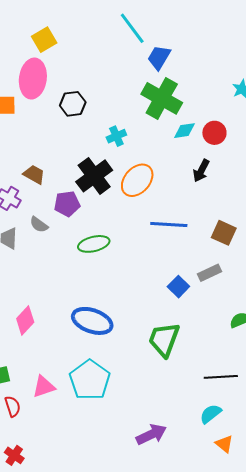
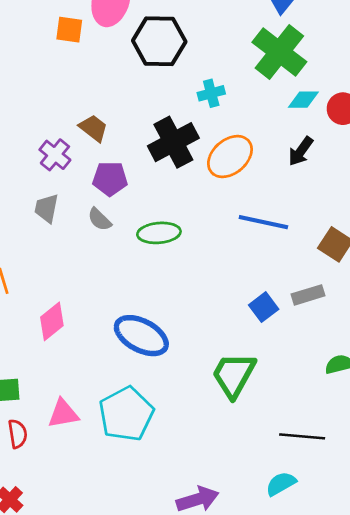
black hexagon: (73, 104) -> (159, 41), size x1.5
black arrow: (201, 171) -> (301, 151), moved
purple pentagon: (67, 204) -> (110, 179), moved
gray semicircle: (39, 225) -> (99, 219), moved

